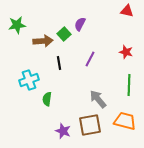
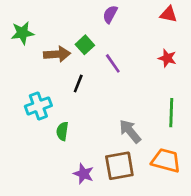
purple semicircle: (80, 24) -> (110, 14), moved
red star: (126, 52) -> (167, 58), moved
purple line: (90, 59) -> (113, 63), moved, turned -63
black line: (59, 63) -> (78, 83), turned 32

